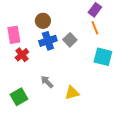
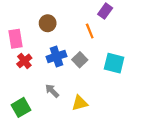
orange line: (95, 28) -> (90, 31), moved
gray square: (70, 40) -> (80, 60), moved
blue cross: (48, 41) -> (56, 56), moved

